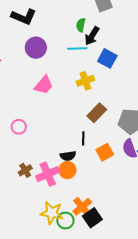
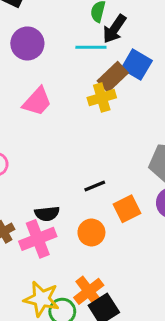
brown rectangle: (97, 113) -> (113, 77), moved
black line: (83, 138) -> (95, 186), turned 64
black semicircle: (68, 156) -> (47, 214), moved
orange circle: (67, 170) -> (91, 232), moved

